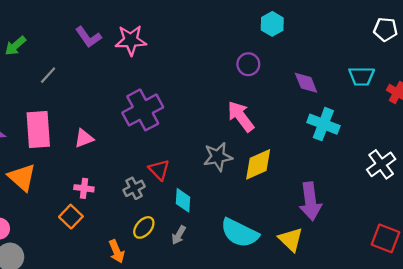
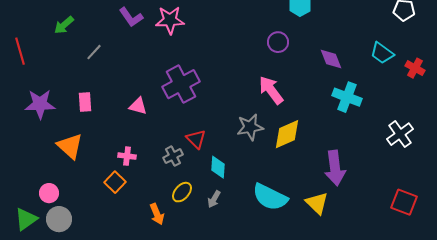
cyan trapezoid: (362, 76) -> (382, 53), turned 35
pink rectangle: (38, 130) -> (85, 102), size x0.6
pink triangle: (84, 138) -> (138, 106), moved, turned 36

